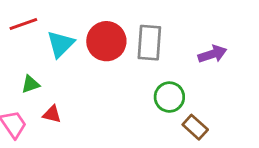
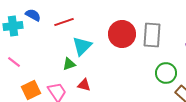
cyan triangle: (61, 44) -> (82, 46), moved

